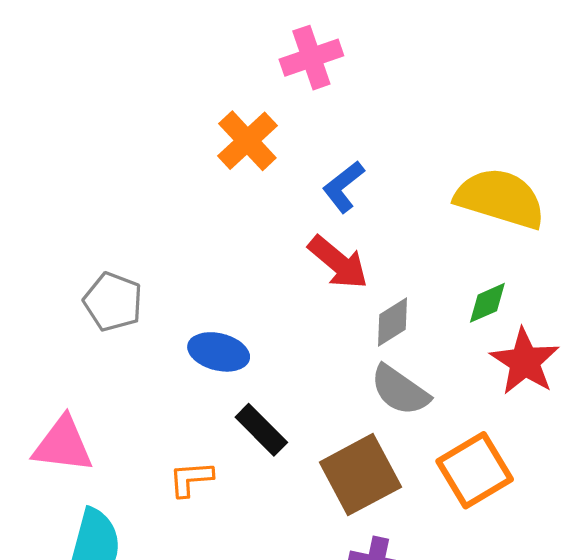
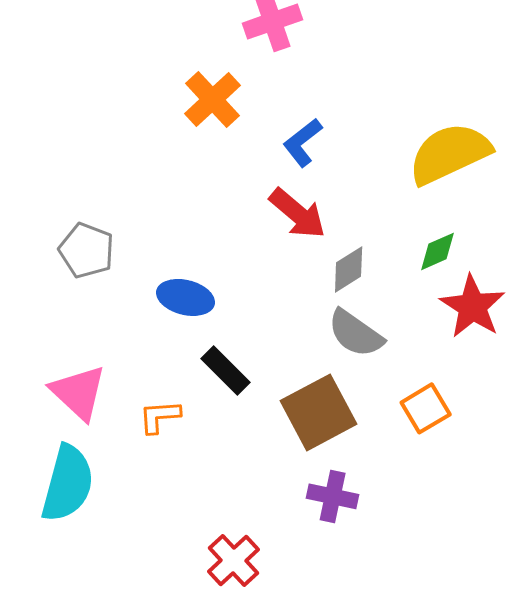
yellow semicircle: (500, 198) -> (450, 153), turned -42
pink triangle: (63, 445) -> (79, 392), moved, turned 36
orange square: (475, 470) -> (426, 408), size x0.7

